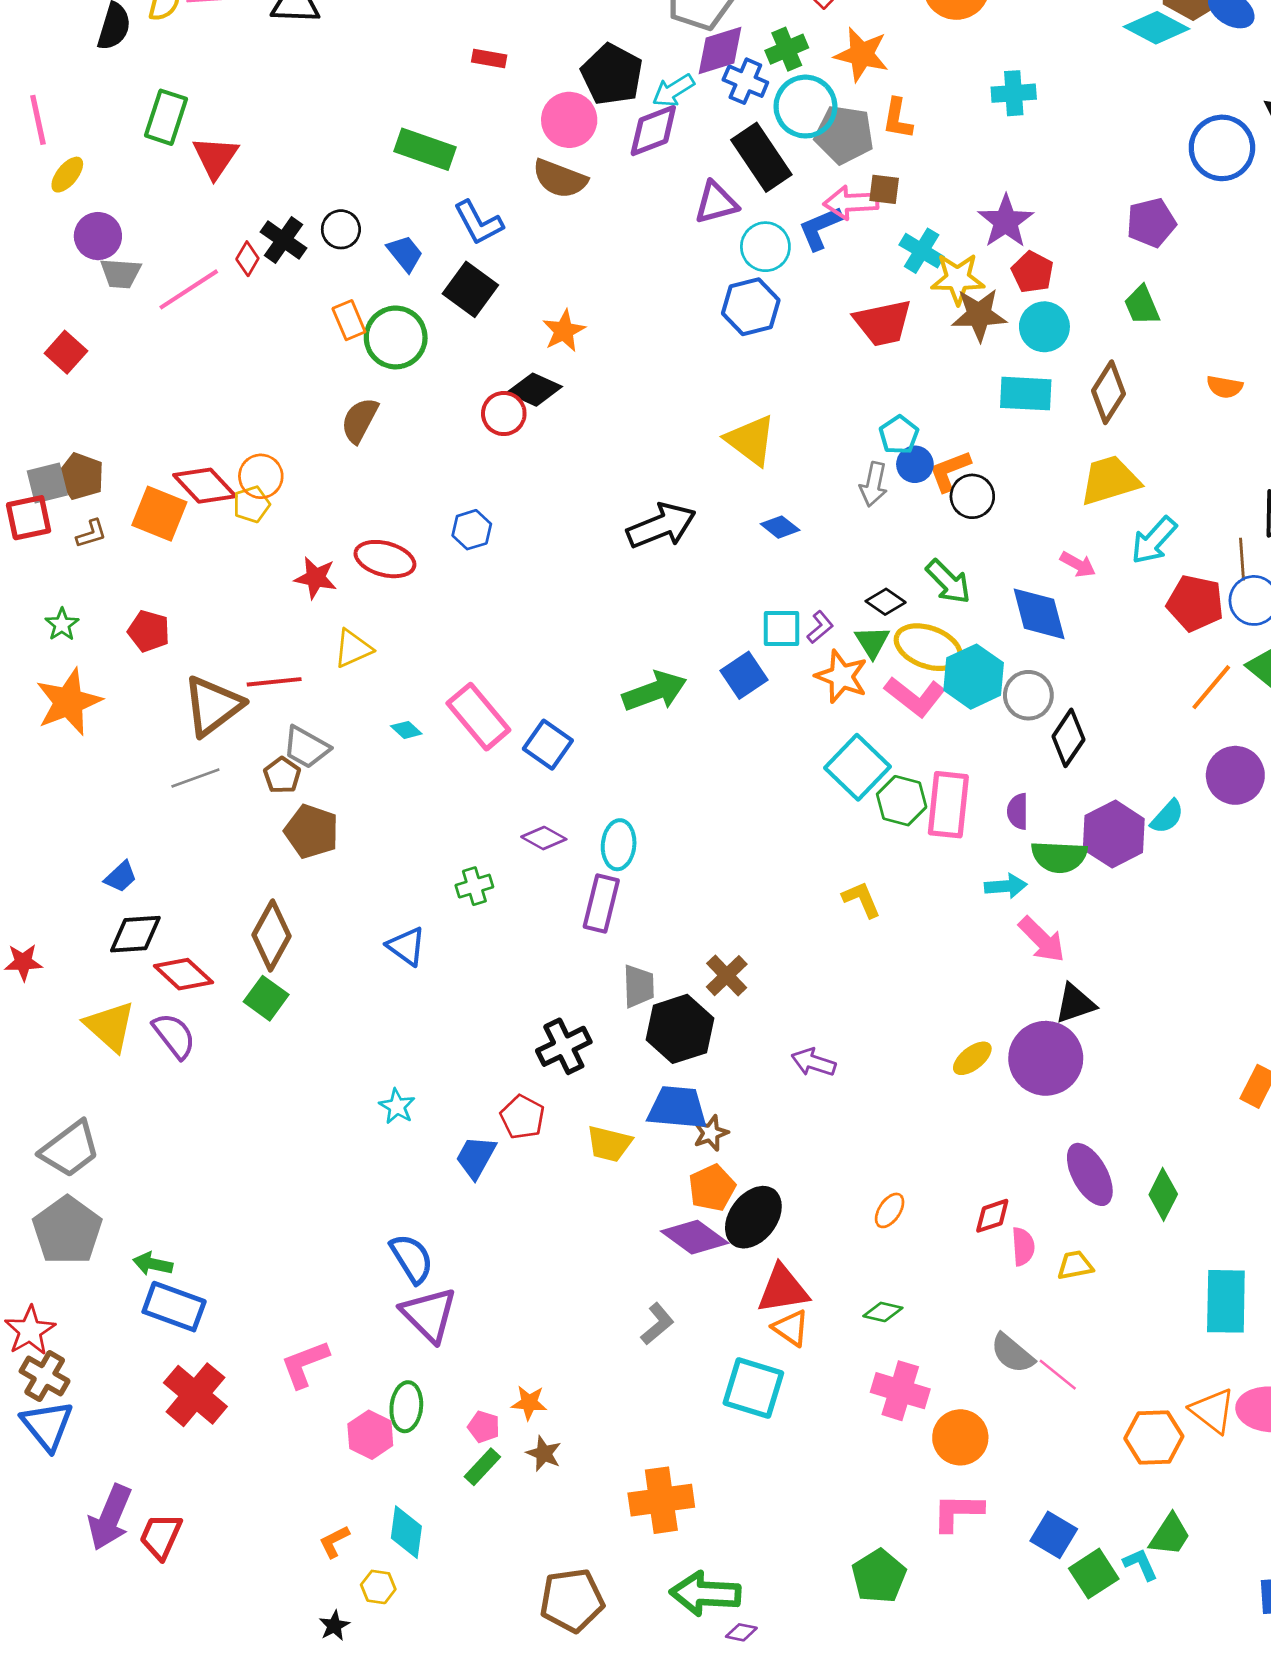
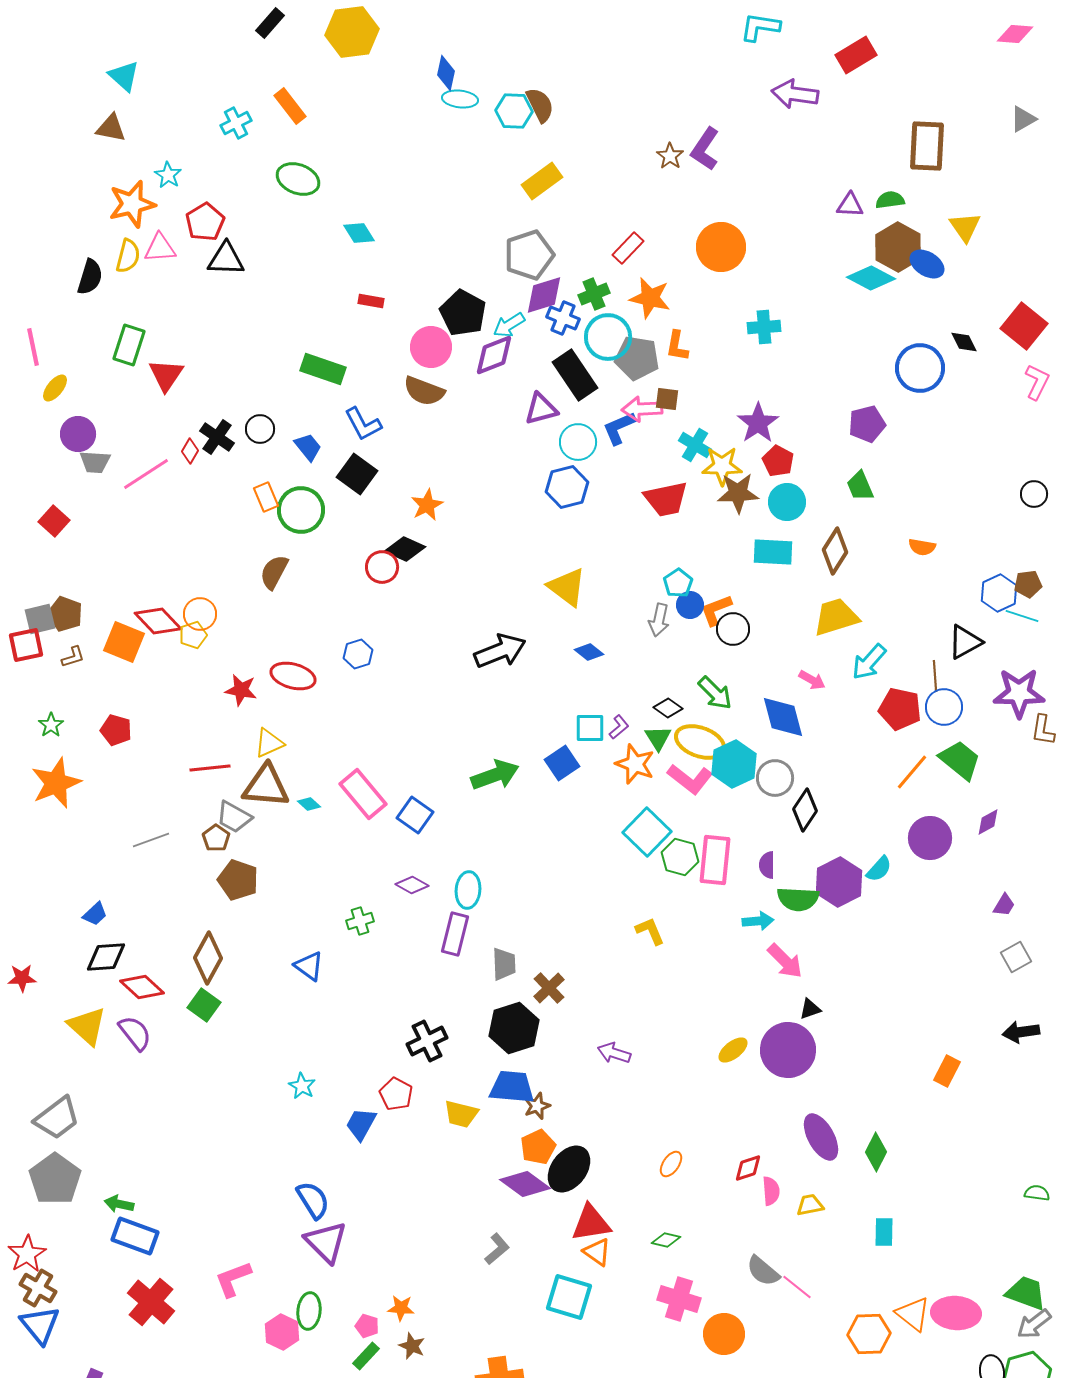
brown triangle: (213, 706) -> (266, 786), moved, turned 42
gray trapezoid: (639, 986) -> (504, 964), moved
black triangle: (1075, 1004) -> (810, 1009), size x0.7
cyan rectangle: (1226, 1301) -> (884, 1232), moved, size x0.6

